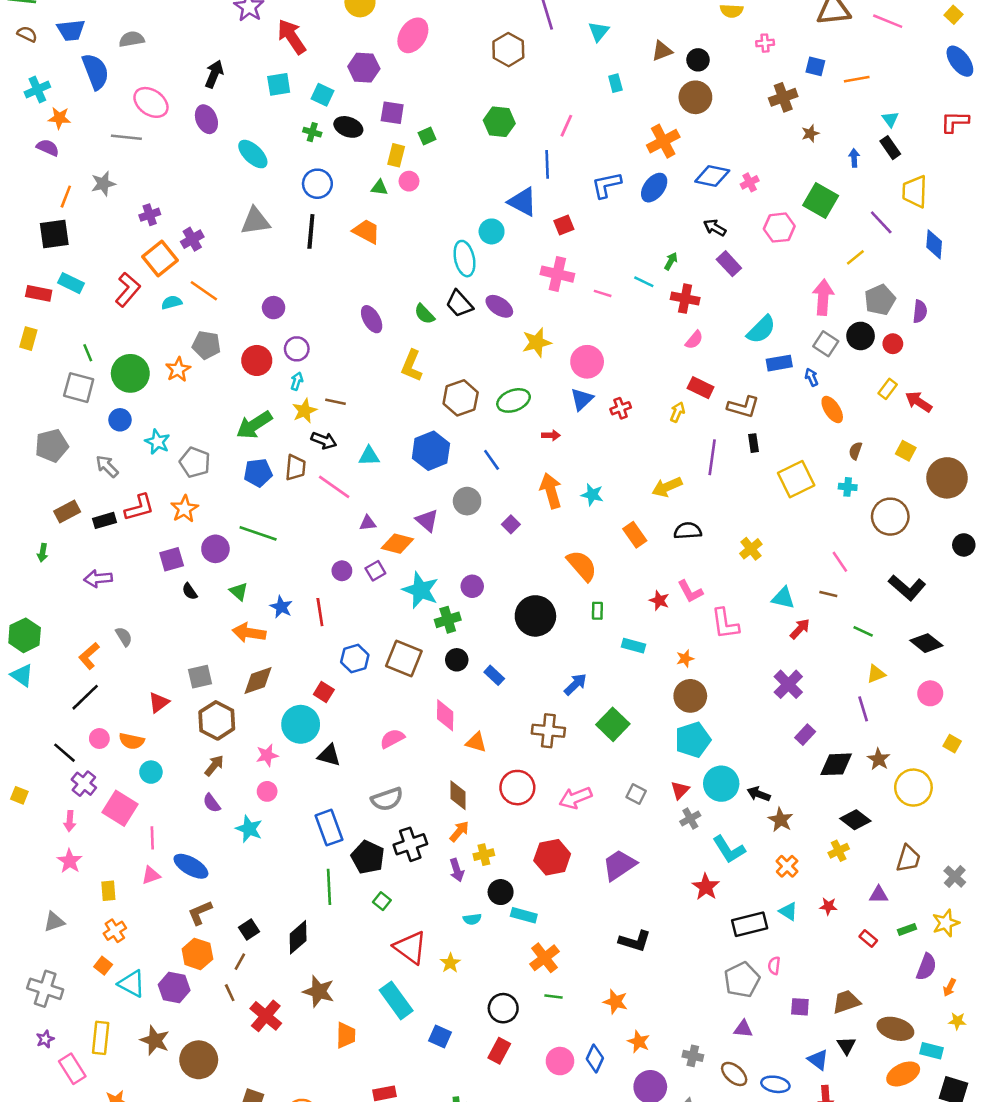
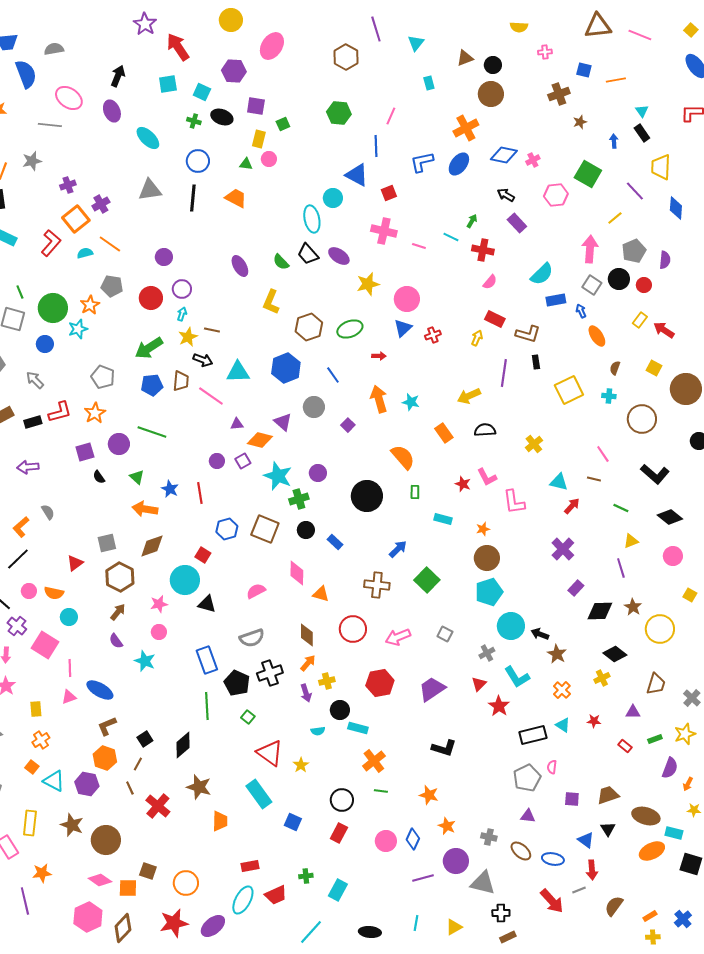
cyan star: (157, 442) -> (78, 329), moved, turned 30
cyan triangle: (369, 456) -> (238, 372), size x1.4
red triangle: (680, 790) -> (479, 684), moved

